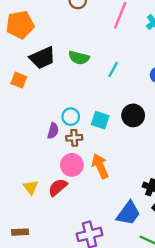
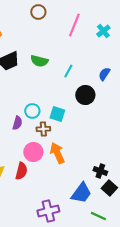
black circle: (133, 115) -> (85, 95), moved
brown cross: (74, 138) -> (43, 129), moved
red semicircle: (58, 187) -> (21, 171), turned 144

